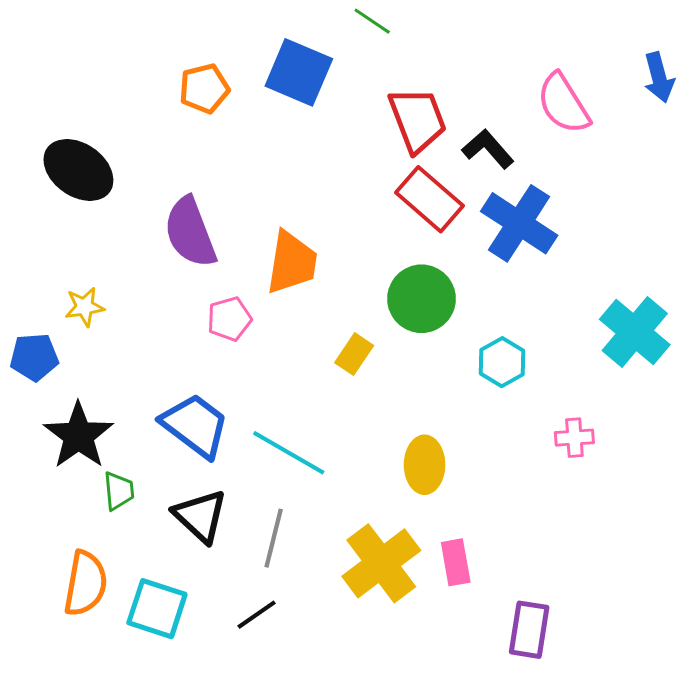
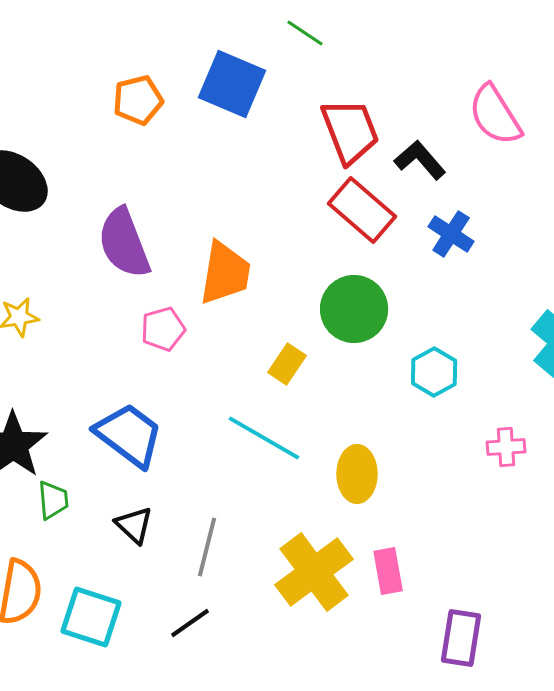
blue cross: (519, 223) -> (451, 234), size x0.6
cyan line: (289, 453) -> (264, 438), moved
black triangle: (200, 516) -> (134, 525), size x0.7

